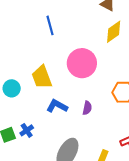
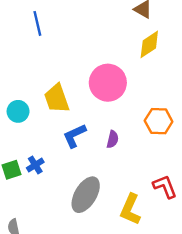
blue line: (50, 25) -> (37, 23), moved
blue L-shape: (57, 106) -> (75, 136), turned -55

